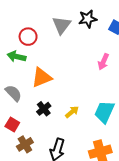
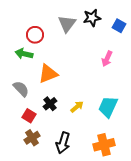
red square: (12, 124) -> (29, 116), moved

